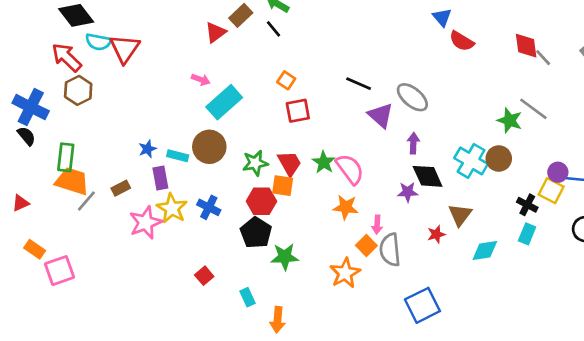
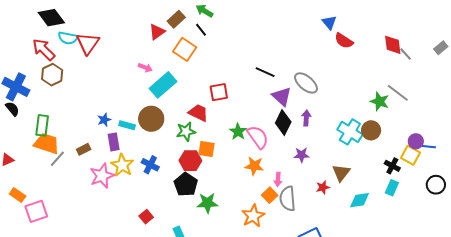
orange square: (286, 80) -> (185, 49), moved, size x1.6
red trapezoid: (289, 163) -> (198, 113), moved, turned -35
black diamond: (428, 176) -> (283, 123), moved, turned 50

